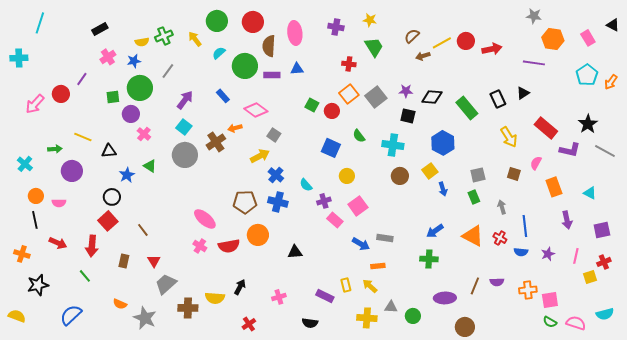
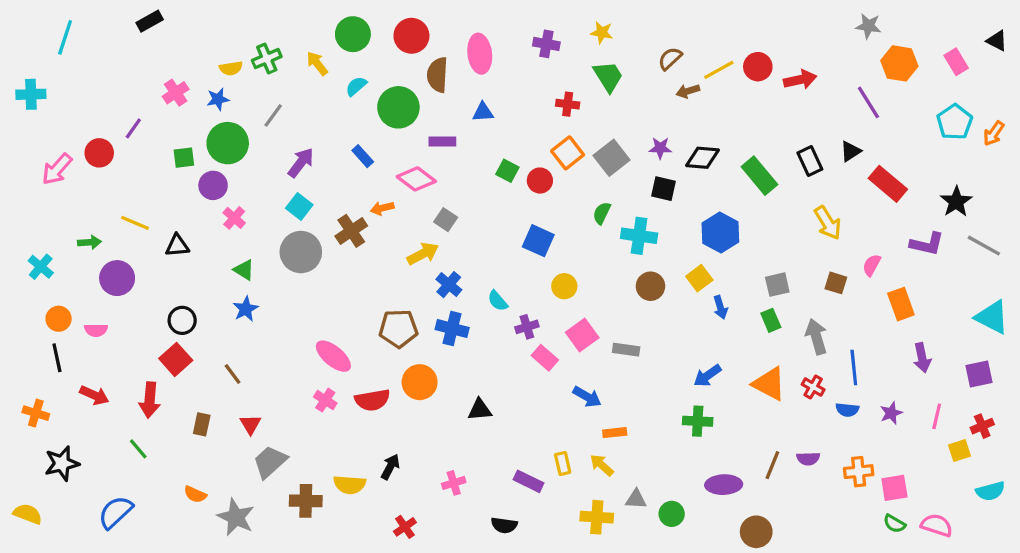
black rectangle: (100, 29) -> (150, 21), moved
purple line: (534, 63) -> (868, 102), turned 50
purple rectangle: (272, 75) -> (442, 141), moved
red rectangle: (546, 128) -> (888, 184), moved
green semicircle: (359, 136) -> (602, 213), moved, turned 64
blue star: (127, 175) -> (246, 309), moved
cyan triangle: (590, 193) -> (992, 317), moved, size x1.6
gray arrow: (502, 207) -> (816, 337), size x1.5
gray rectangle: (385, 238) -> (626, 350), moved
cyan semicircle: (605, 314) -> (990, 491), moved

